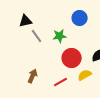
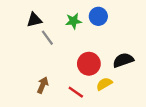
green star: (60, 36) -> (73, 21), moved
red line: (61, 82) -> (76, 92), turned 64

